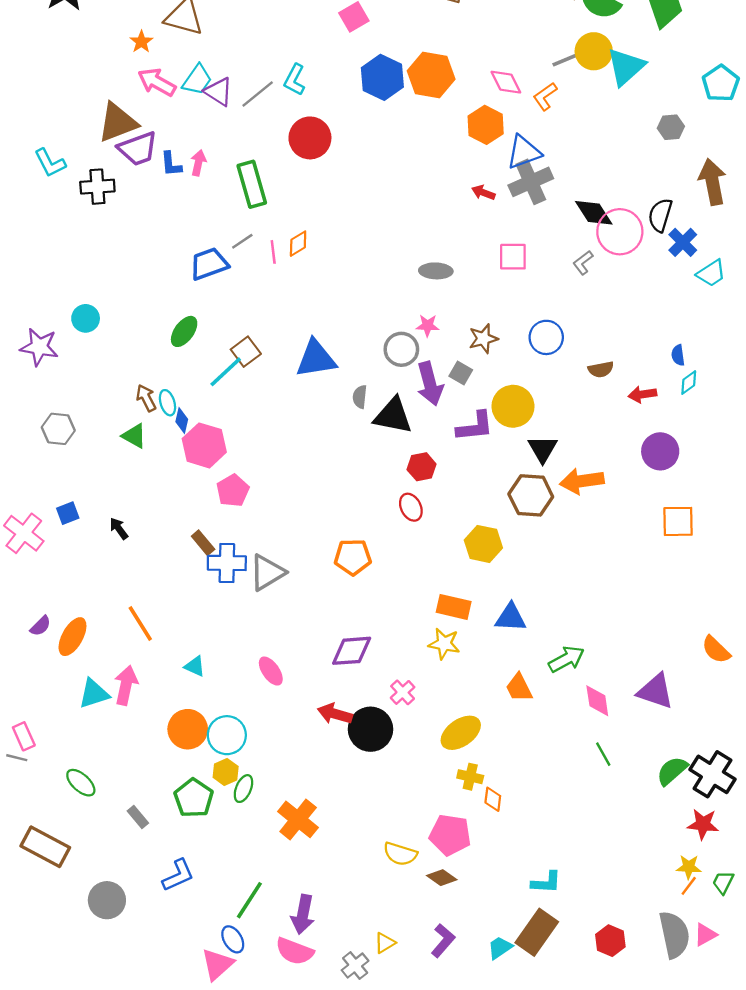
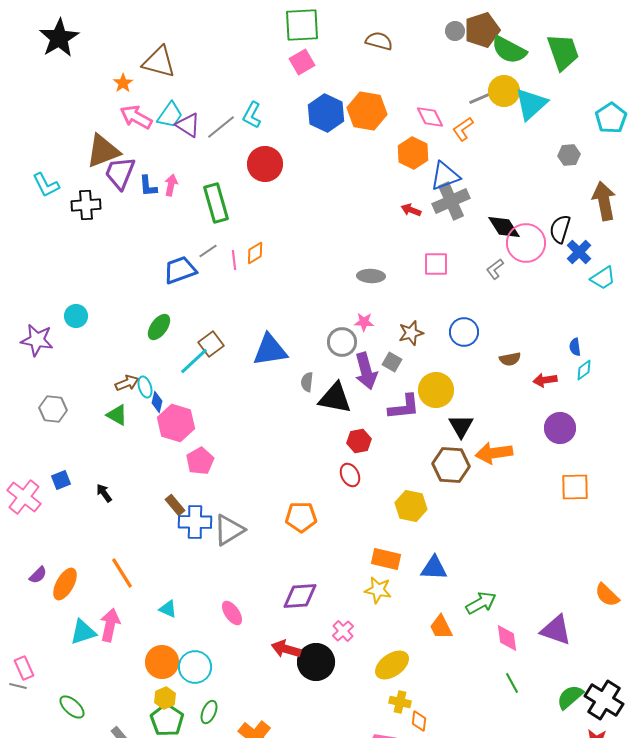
purple trapezoid: (138, 149) -> (120, 173), turned 132
brown arrow: (146, 398) -> (127, 383), turned 95
yellow hexagon: (226, 772) -> (165, 698), moved

